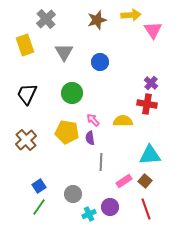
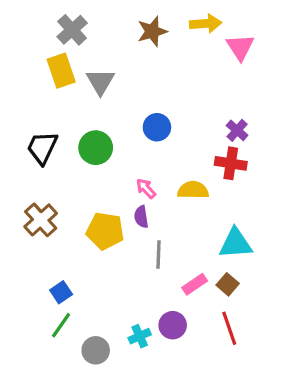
yellow rectangle: (25, 45) -> (61, 71), moved
blue circle: (100, 62) -> (157, 127), moved
green circle: (72, 93) -> (96, 148), moved
yellow pentagon: (67, 132) -> (105, 231), moved
gray circle: (73, 194) -> (96, 350), moved

